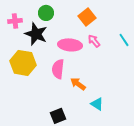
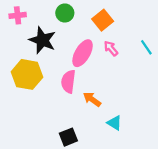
green circle: (46, 13) -> (65, 13), moved
pink cross: (15, 21) -> (18, 15), moved
pink ellipse: (70, 45) -> (83, 53), turned -65

